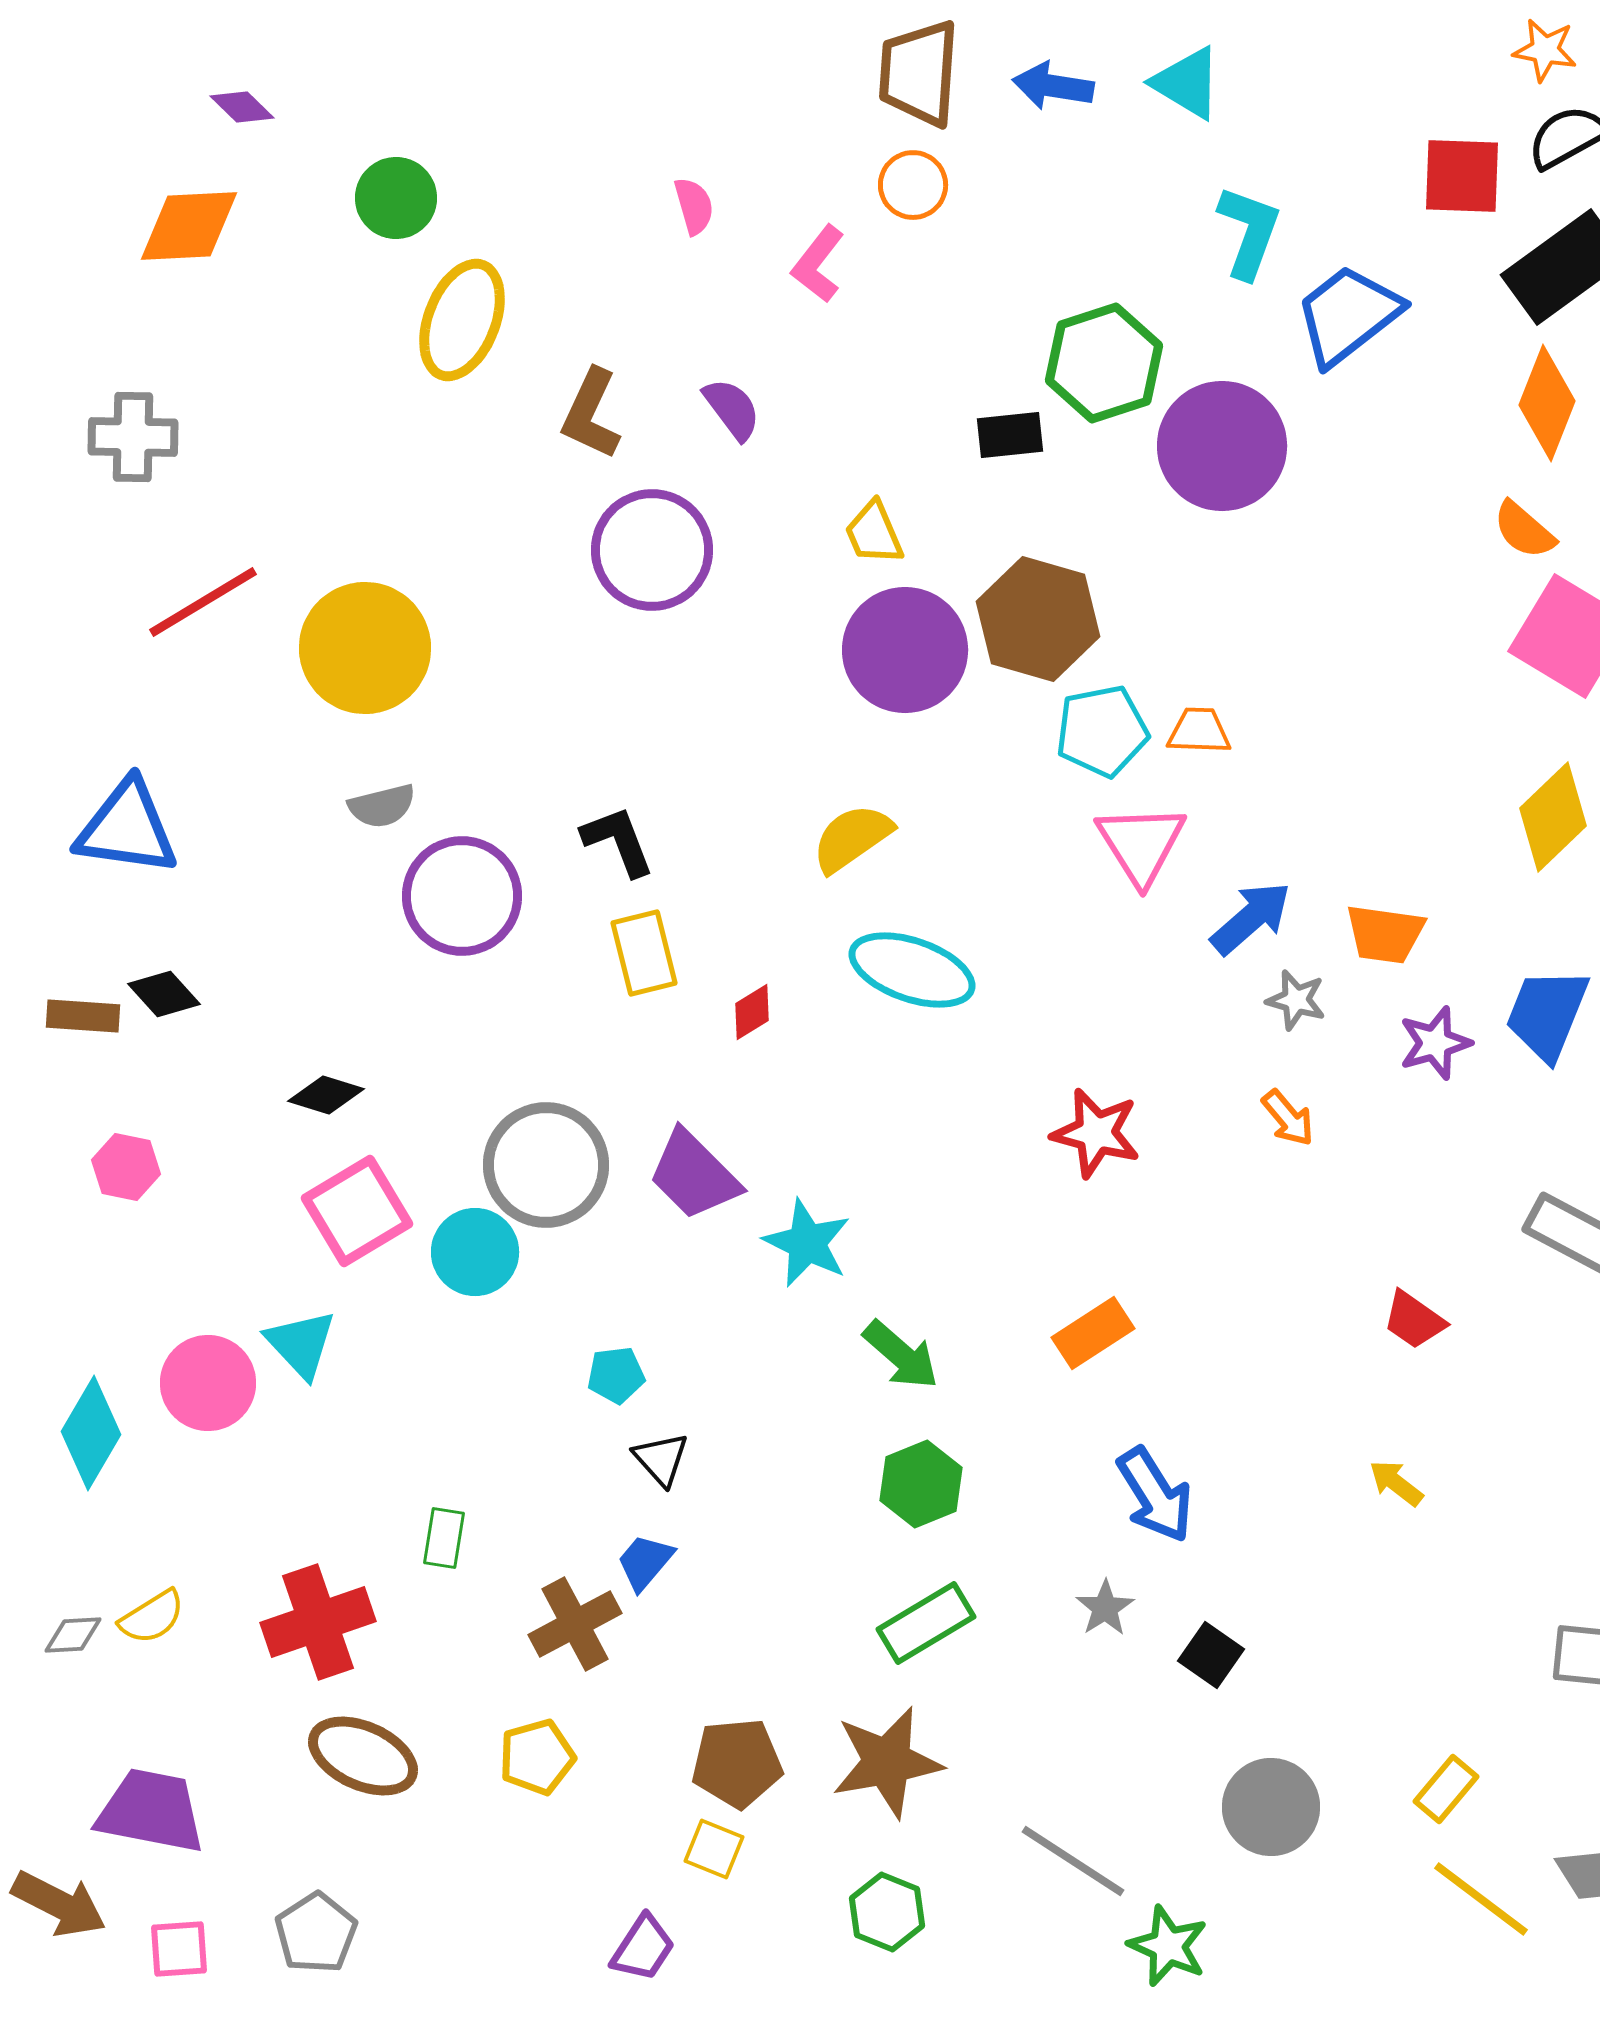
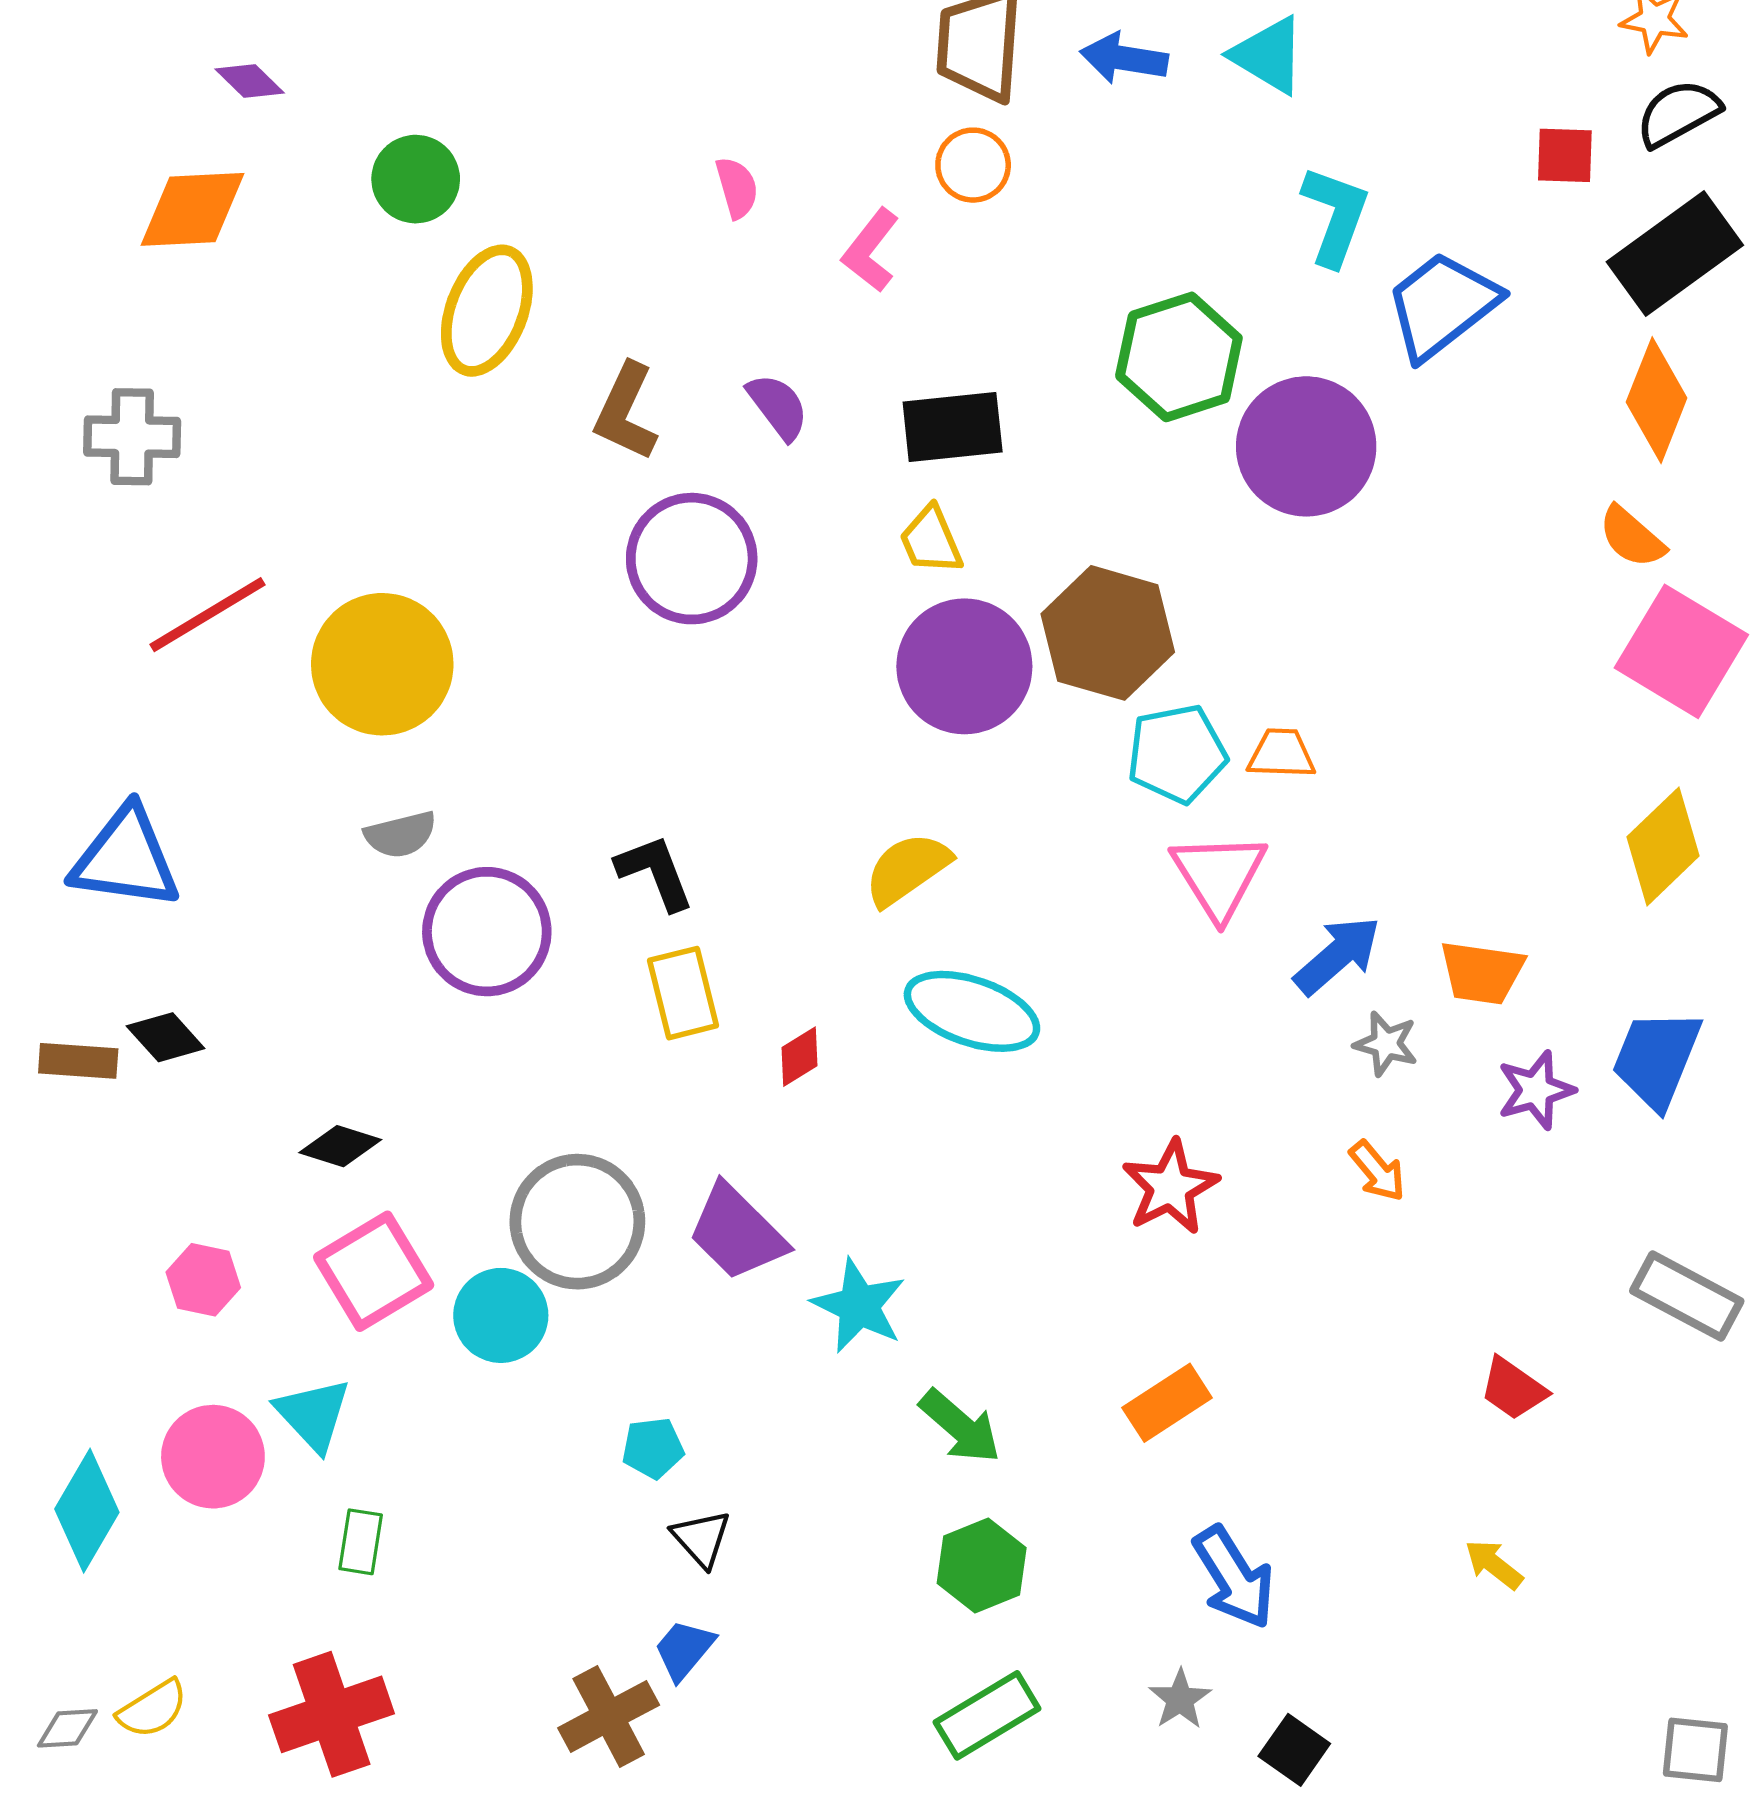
red square: (1462, 176) -> (1565, 155), size x0.7
black rectangle: (1010, 435) -> (953, 427), moved, size x1.4
red star: (1096, 1133) -> (1170, 1187), turned 30
pink hexagon: (126, 1167) -> (203, 1280), moved
green rectangle: (444, 1538) -> (361, 1542), moved

